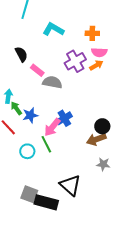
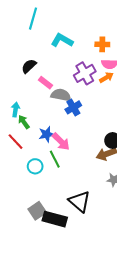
black semicircle: (21, 54) -> (29, 66), turned -105
blue star: (30, 115) -> (46, 134), moved
blue cross: (64, 118) -> (73, 107), moved
pink arrow: (52, 127) -> (61, 142), turned -84
gray square: (29, 194) -> (37, 211), turned 36

